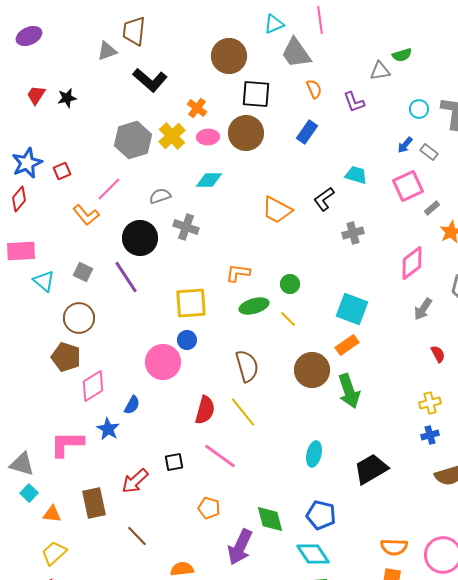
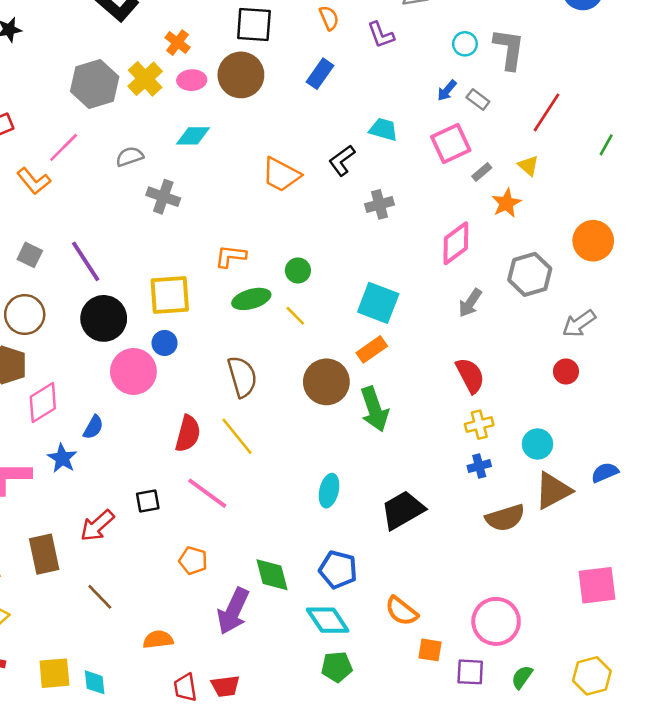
black circle: (140, 238) -> (104, 318), moved
red semicircle: (438, 354) -> (470, 375), moved, size x1.6
orange semicircle: (394, 547) -> (402, 611), moved, turned 36

